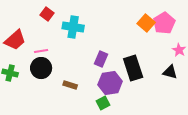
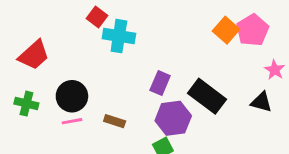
red square: (47, 14) -> (97, 17), moved
pink line: (41, 51) -> (72, 121), moved
black rectangle: (133, 68) -> (207, 96), turned -35

